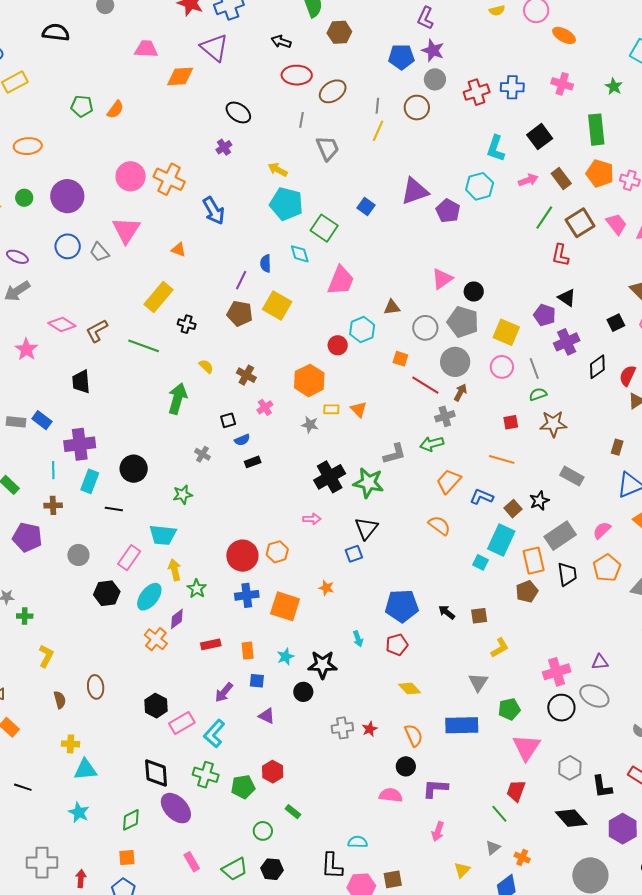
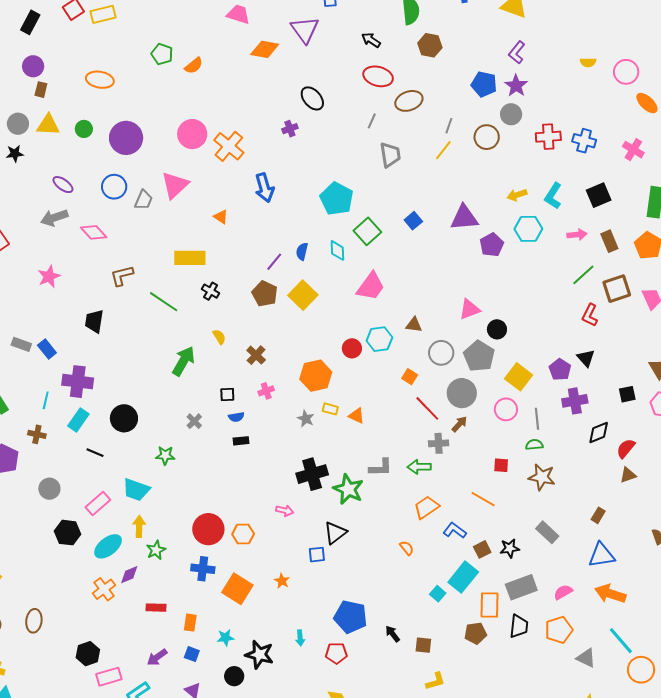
yellow arrow: (278, 170) -> (517, 195), moved, turned -60
gray trapezoid: (99, 252) -> (144, 200), turned -130
yellow rectangle: (159, 297) -> (190, 258), turned 36
pink diamond: (62, 324) -> (94, 232), moved
orange triangle: (359, 409) -> (357, 416), turned -36
orange semicircle: (439, 525) -> (407, 548), size x0.7

